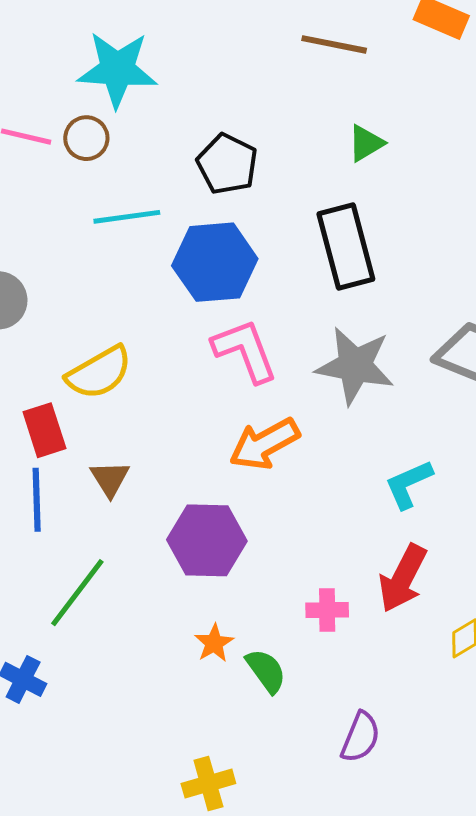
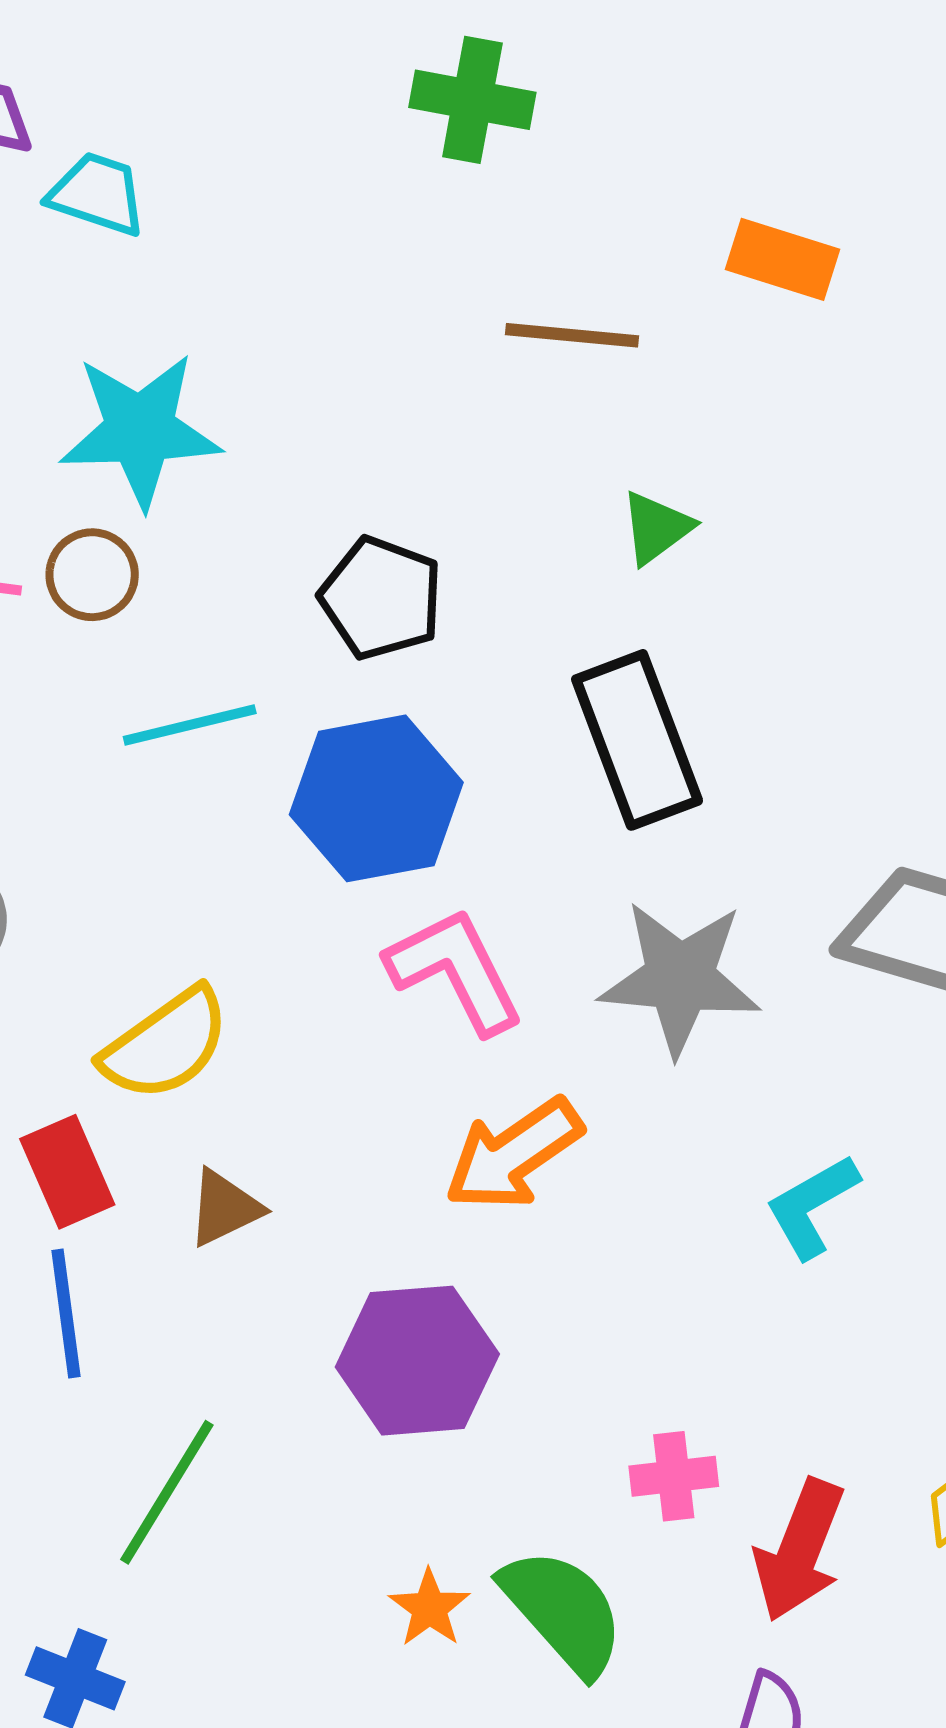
brown triangle: (110, 479) -> (224, 1208), moved, turned 42
red arrow: (403, 578) -> (800, 1550), moved
orange star: (214, 643) -> (429, 1608), moved
green semicircle: (266, 671) -> (563, 1611), size x1.5

